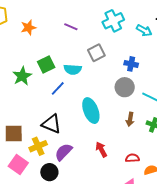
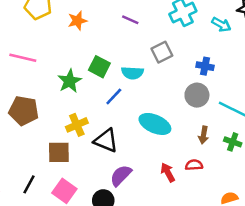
green square: (46, 64) -> (99, 67), turned -36
cyan ellipse: (91, 111) -> (155, 124), turned -45
yellow cross: (38, 146) -> (77, 125), moved
red semicircle: (132, 158) -> (194, 165), moved

